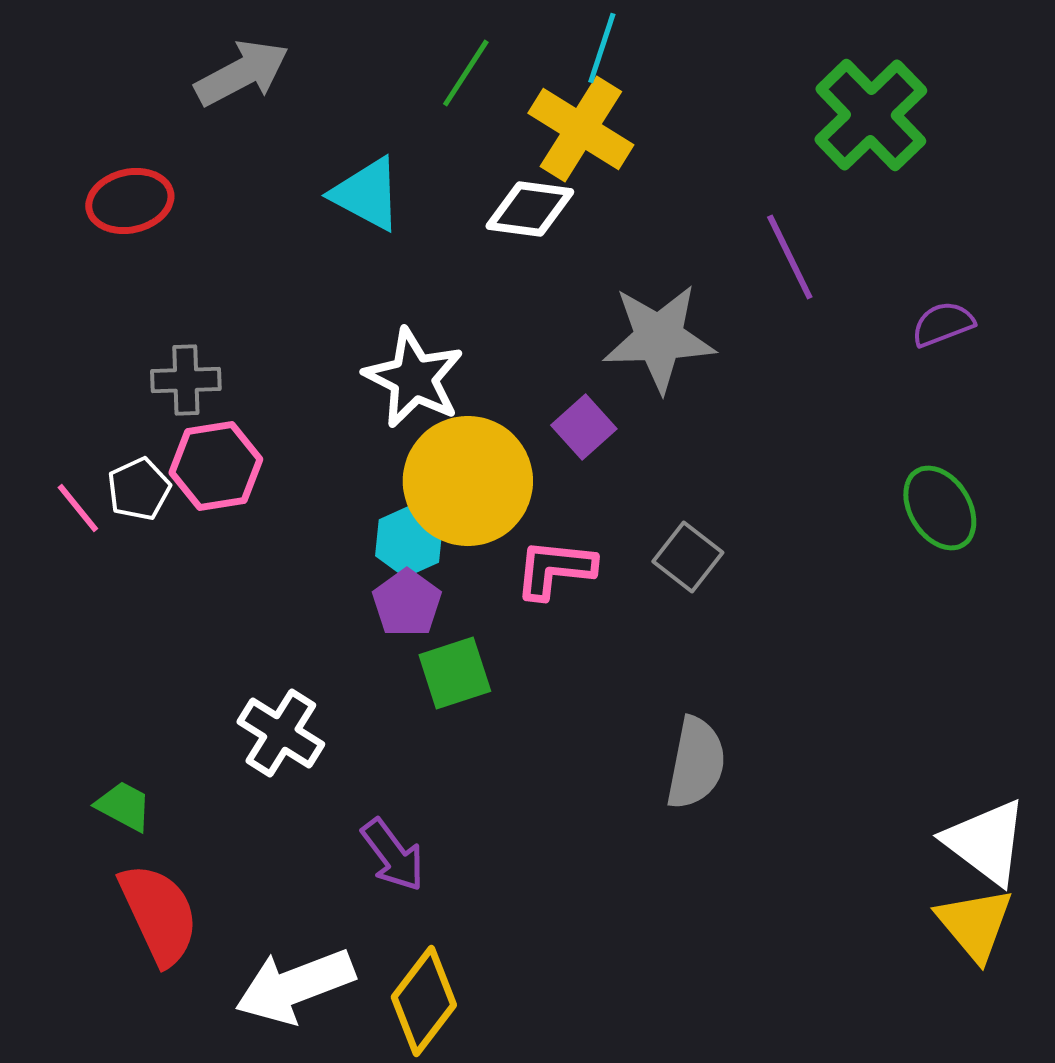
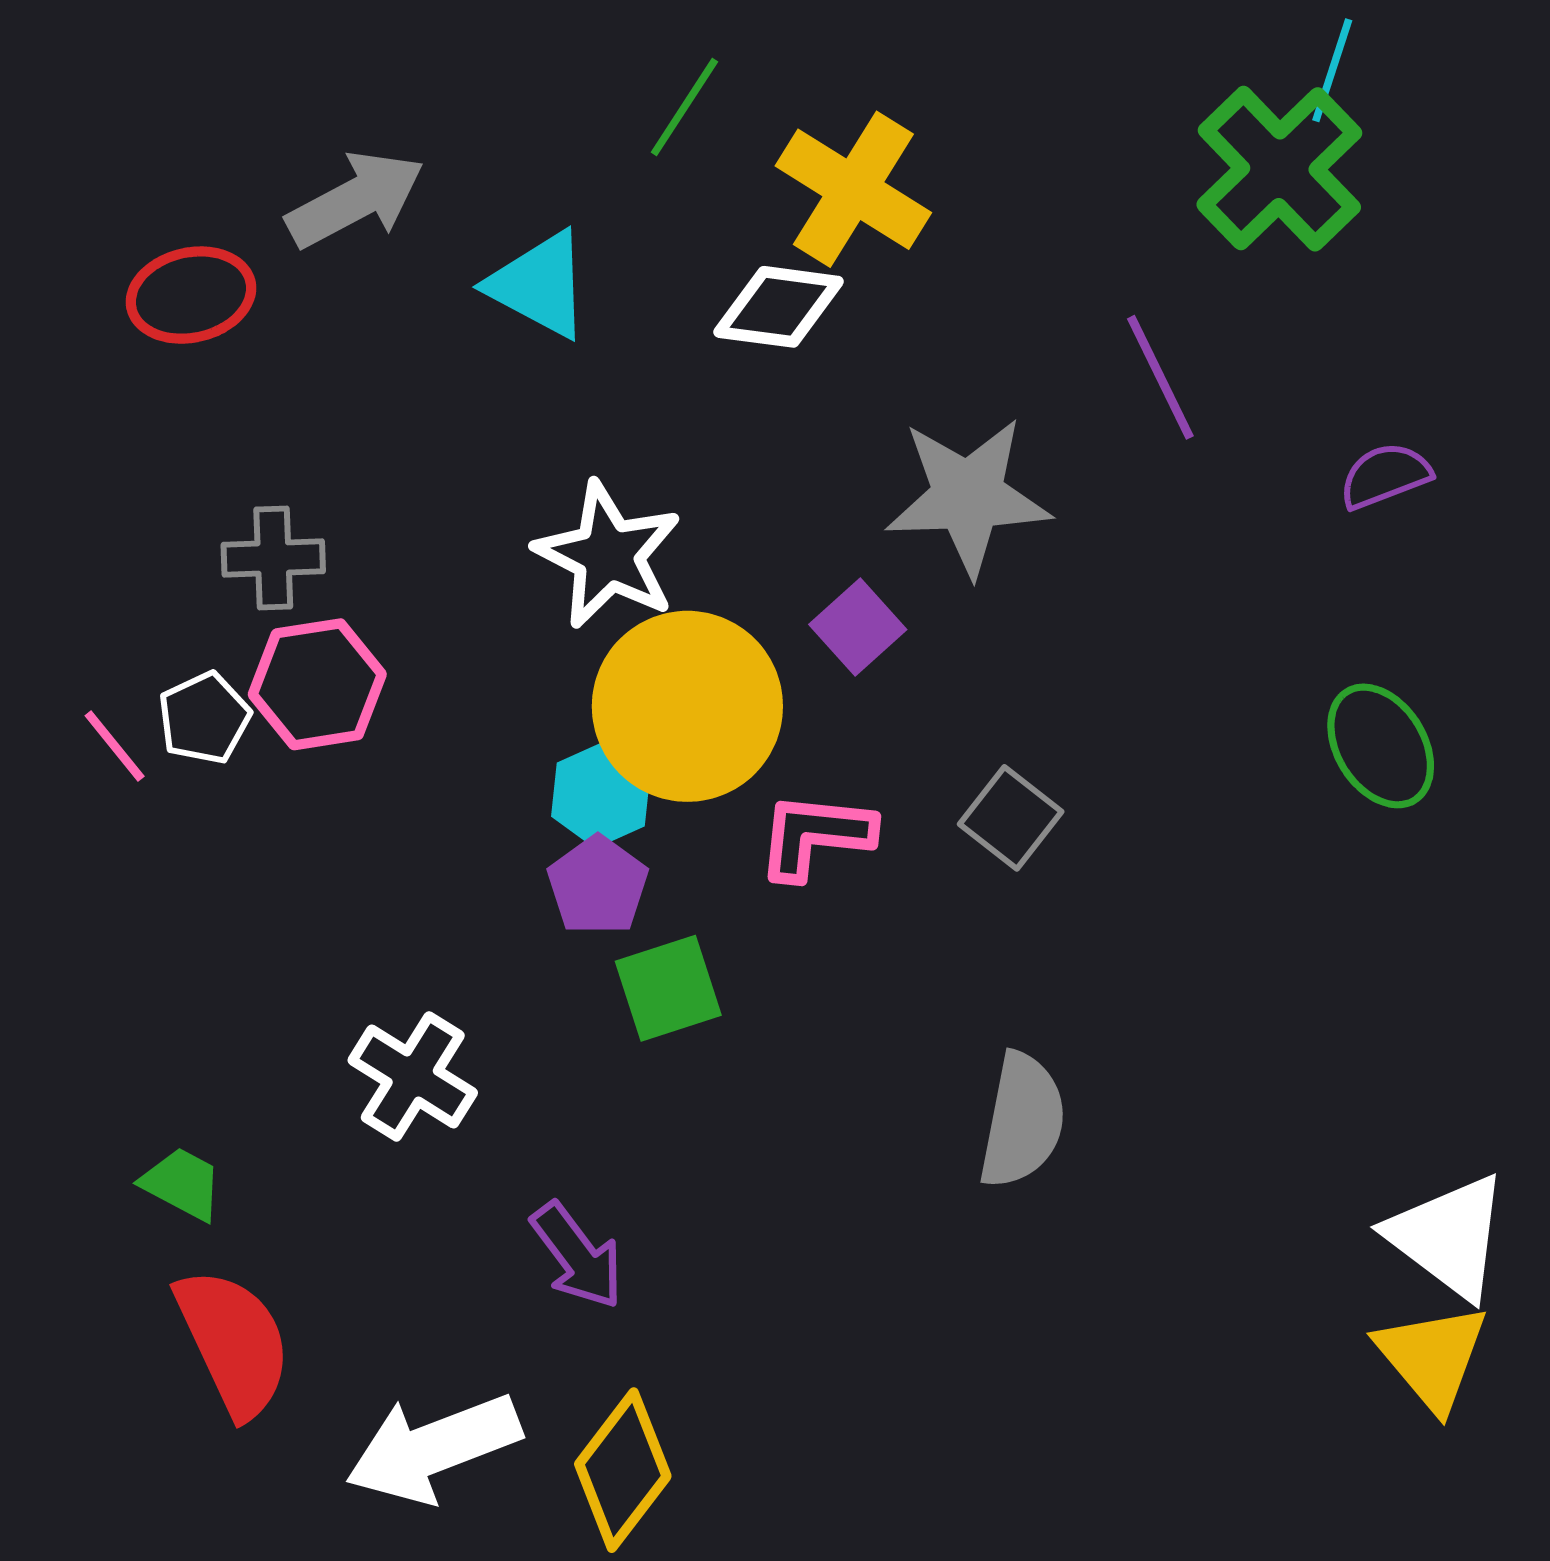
cyan line: (602, 48) -> (1332, 70), moved
gray arrow: (242, 73) -> (355, 200), moved

